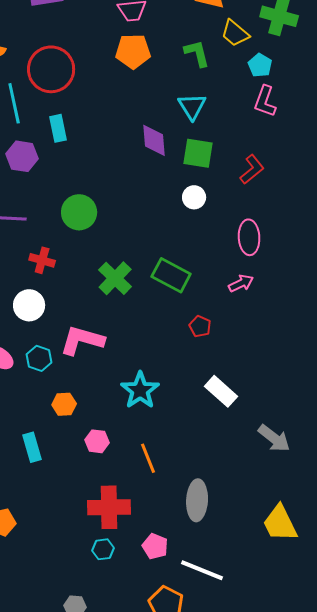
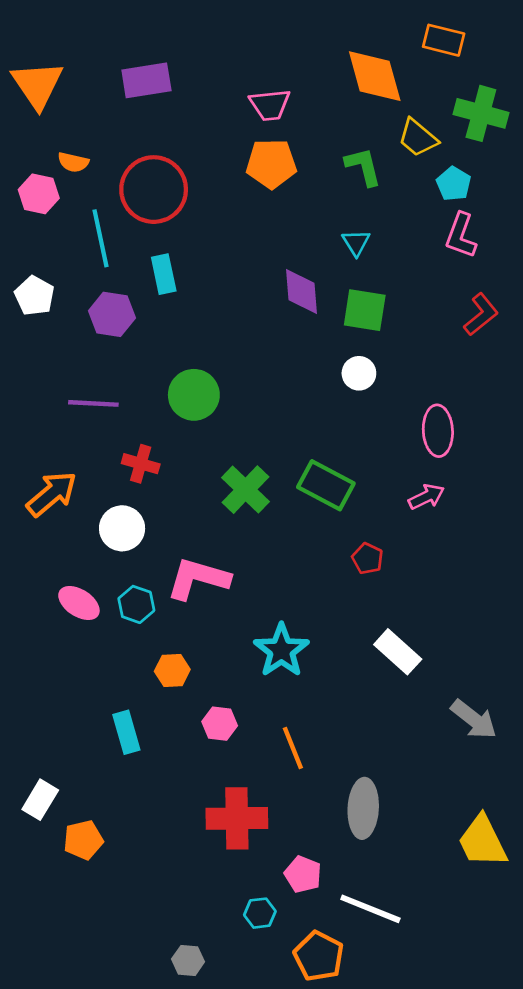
cyan triangle: (192, 106) -> (356, 243), size x0.7
red L-shape: (252, 169) -> (481, 314), moved
cyan hexagon: (103, 549) -> (260, 913), moved

